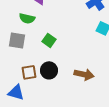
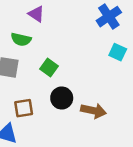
black circle: (49, 70) -> (62, 98), moved

